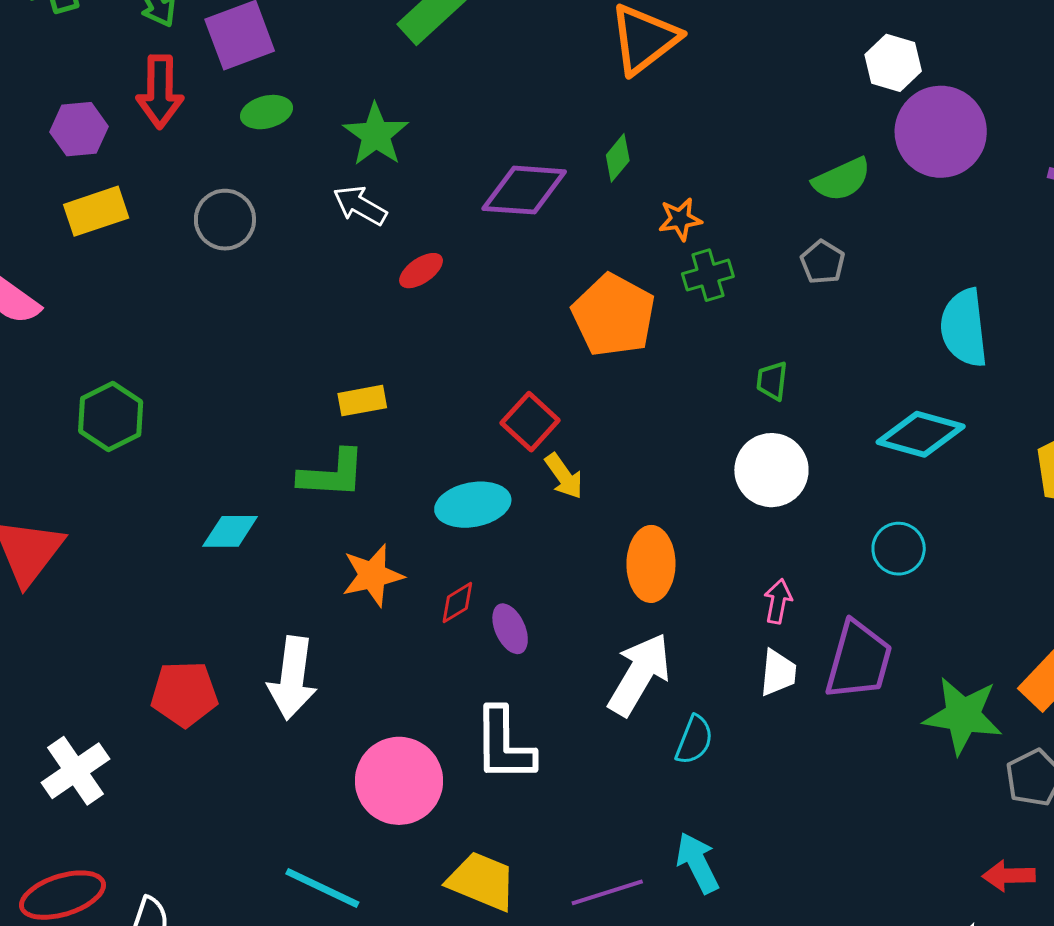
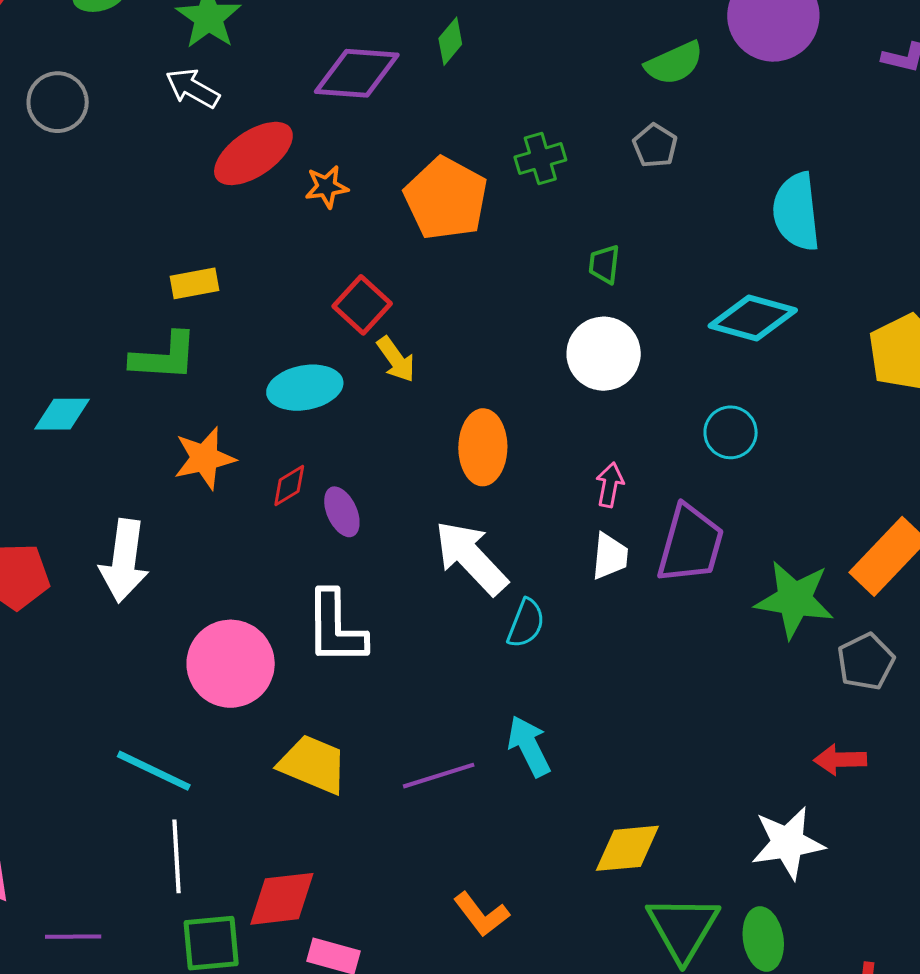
orange star: (680, 219) -> (327, 187), moved
red ellipse: (421, 271) -> (253, 153), size x1.8
white arrow: (639, 674) -> (471, 558), turned -74

